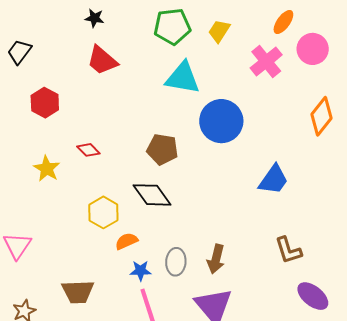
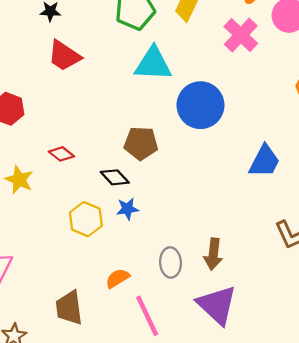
black diamond: (152, 195) -> (115, 177), moved, size x0.7
orange semicircle: (126, 241) -> (118, 278), moved
blue star: (141, 271) -> (127, 209), moved
brown trapezoid: (78, 292) -> (69, 308), turned 92

